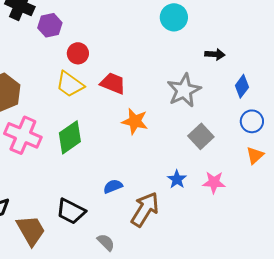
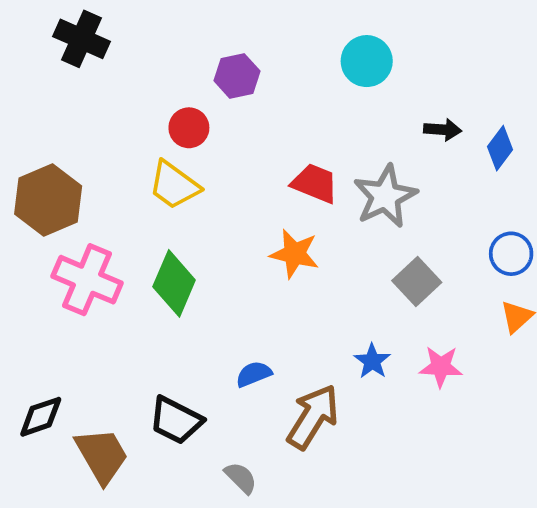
purple hexagon: (50, 25) -> (237, 76), moved
red trapezoid: (113, 83) -> (315, 183), moved
blue diamond: (242, 86) -> (500, 148), moved
green diamond: (70, 137) -> (174, 283), turned -32

